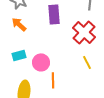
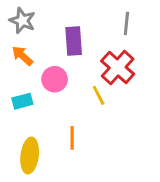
pink circle: (41, 62) -> (55, 79), moved
yellow line: (87, 62) -> (99, 95), moved

